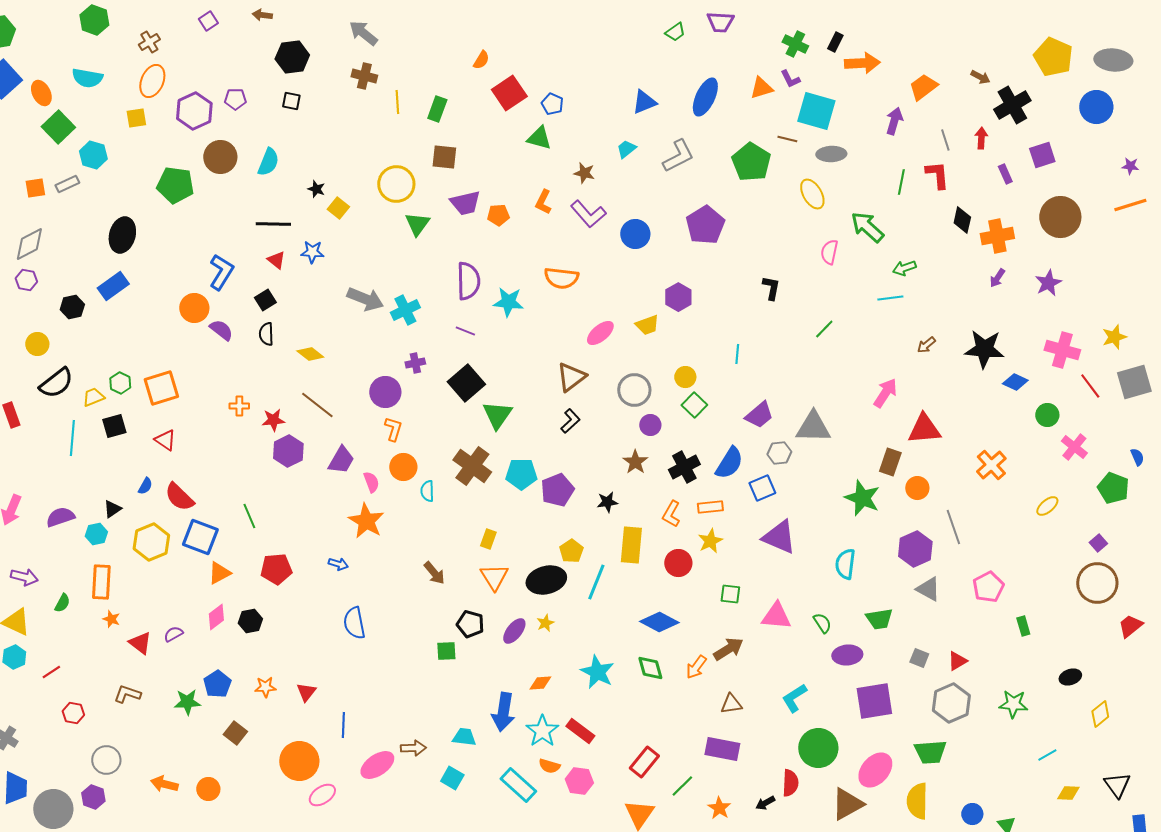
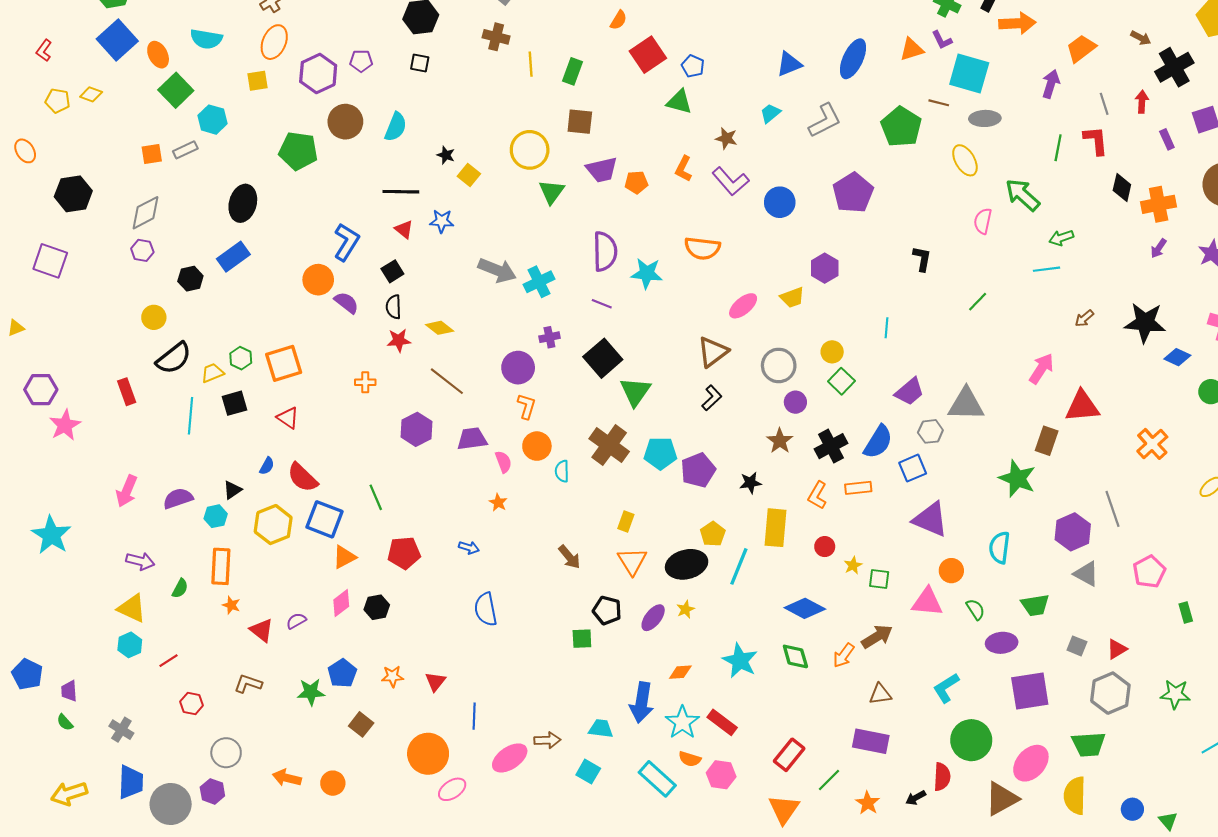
red star: (273, 420) -> (399, 340), moved
purple trapezoid: (341, 460) -> (472, 439), turned -128
orange circle: (917, 488) -> (951, 571), moved
orange star: (366, 521) -> (498, 503), size x0.5
yellow star: (710, 541) -> (853, 565), moved, size x0.7
red circle: (678, 563) -> (825, 547), size x0.7

